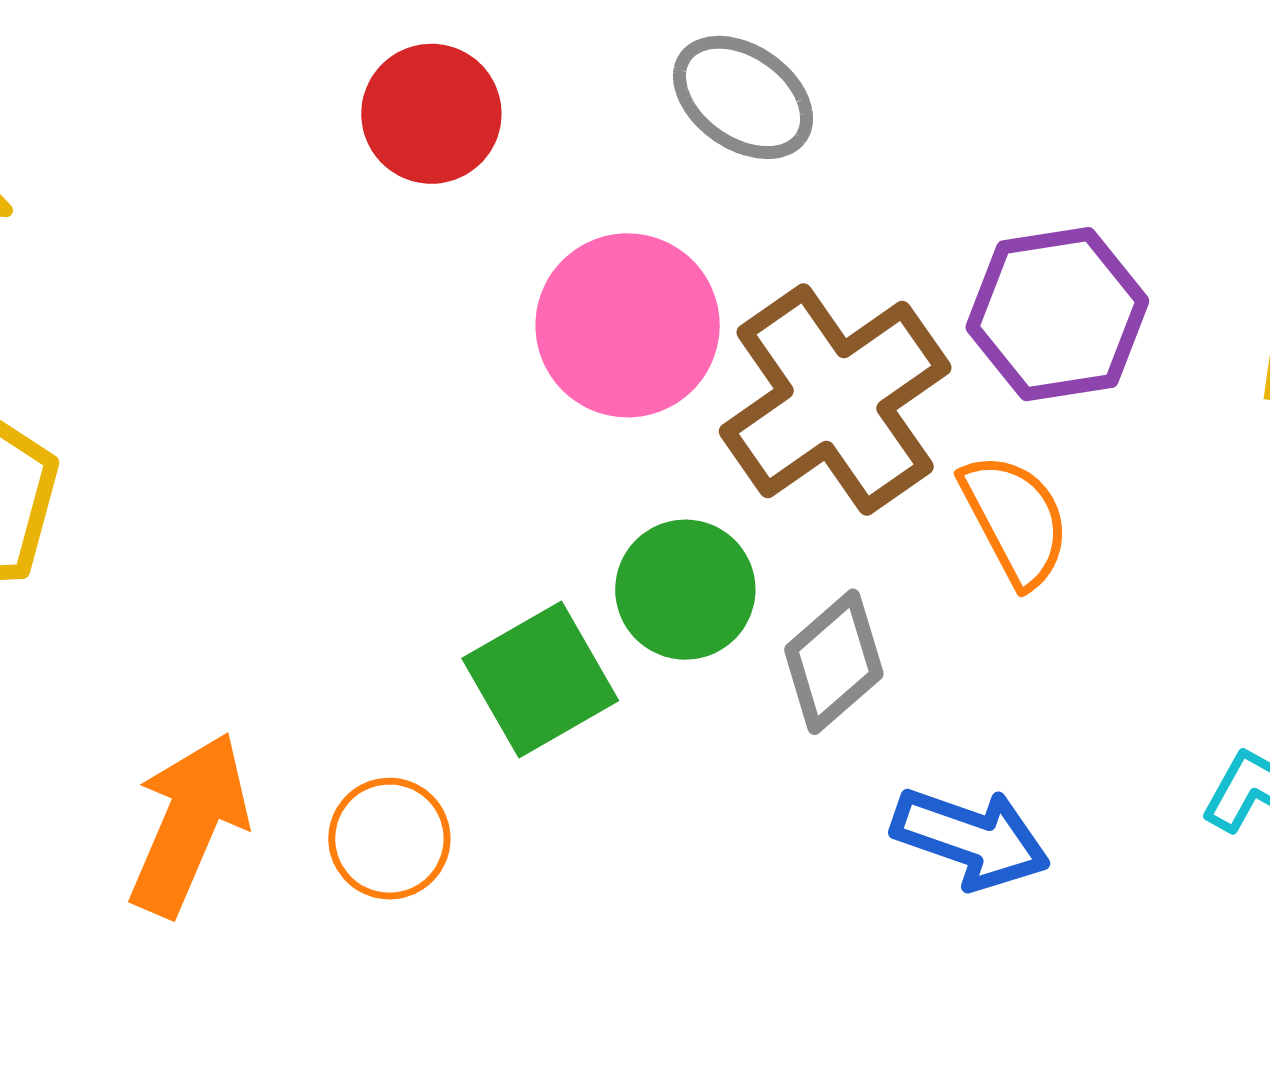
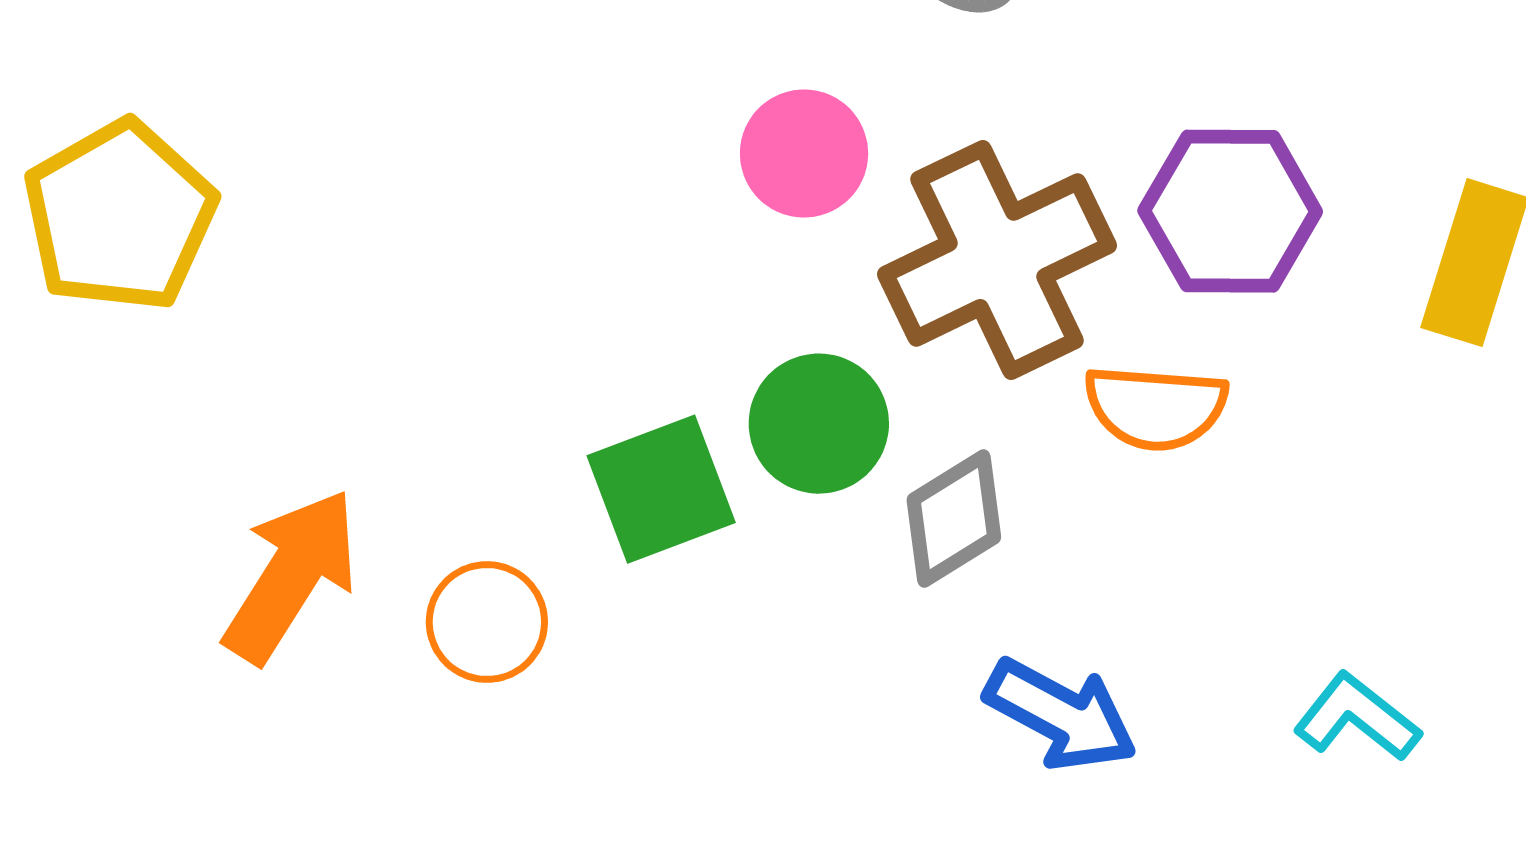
pink circle: (628, 325) -> (804, 154), size x0.7
orange semicircle: (1015, 520) -> (1156, 407), turned 113

